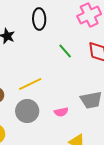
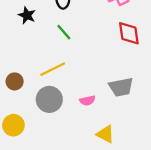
green line: (65, 51) -> (64, 32), moved

